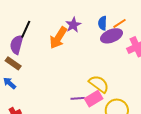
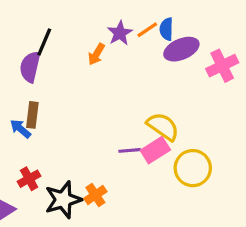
orange line: (120, 23) -> (147, 30), moved
orange arrow: (58, 38) -> (96, 54), size x0.6
brown rectangle: (13, 63) -> (32, 115), moved, turned 63

